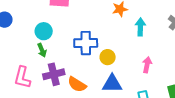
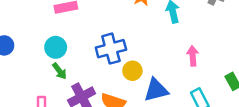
yellow circle: (108, 57) -> (132, 71), moved

